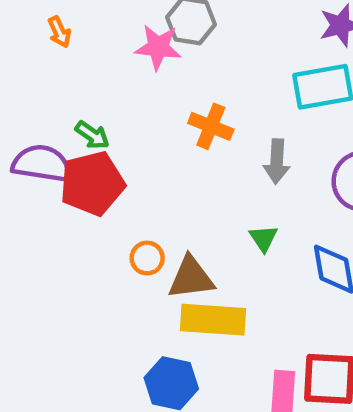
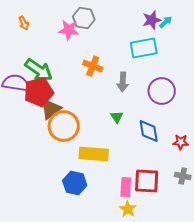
green arrow: (92, 135) -> (39, 70), size x1.8
orange circle: (147, 258) -> (64, 126), size x2.0
brown triangle: (191, 278) -> (51, 109), moved, turned -30

